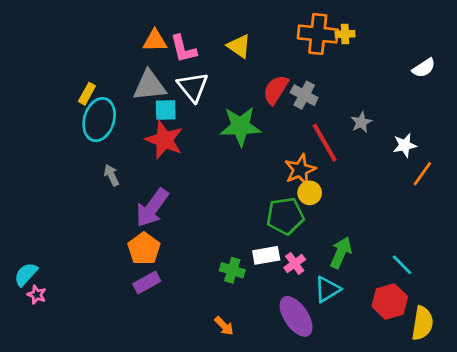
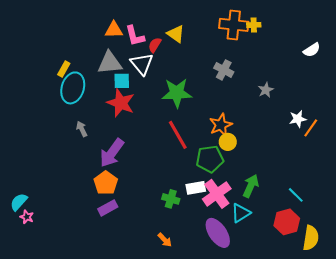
red semicircle: (276, 90) -> (155, 45), moved, size x0.7
red line: (325, 143) -> (178, 135), moved
white star: (405, 145) -> (298, 119), moved
pink cross: (295, 263) -> (217, 194), size x1.8

